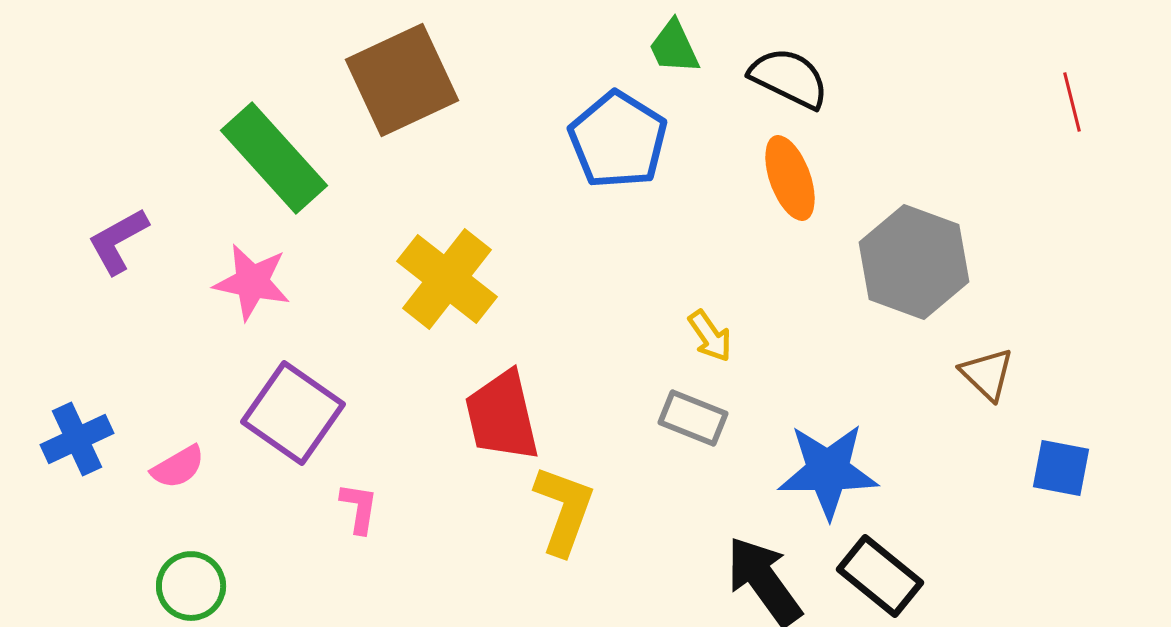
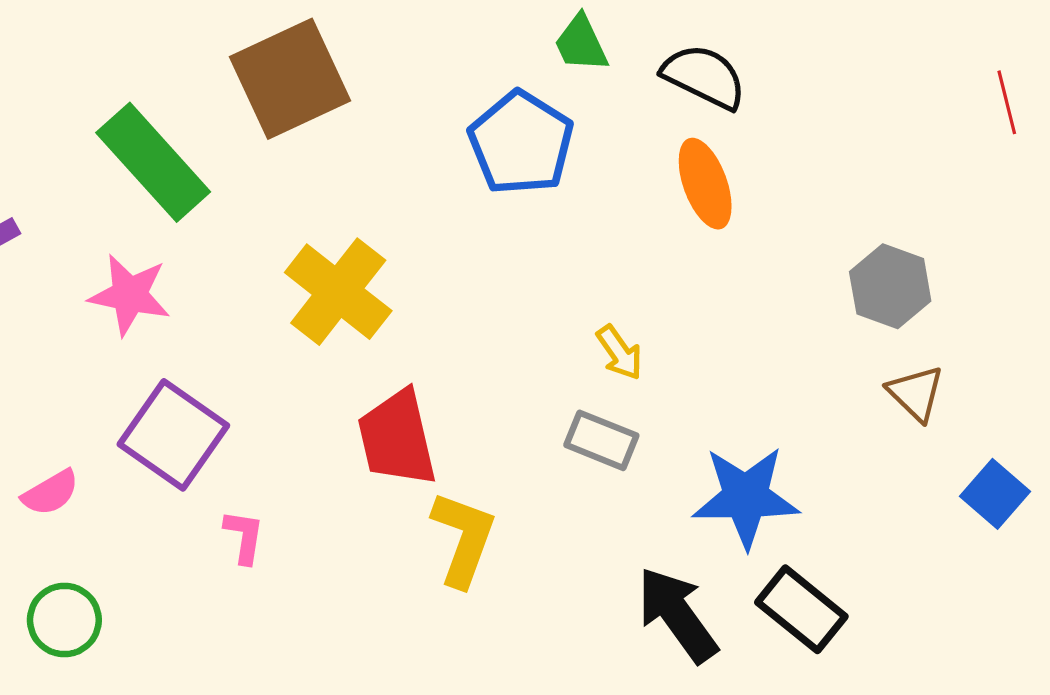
gray hexagon: (914, 262) -> (890, 286), moved, size x0.7
blue square: (1061, 468) -> (995, 494), turned 30

